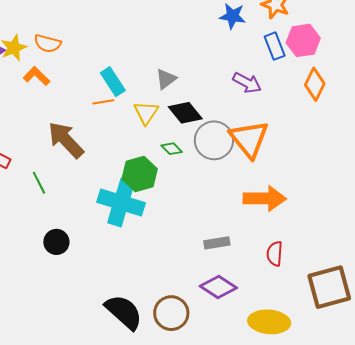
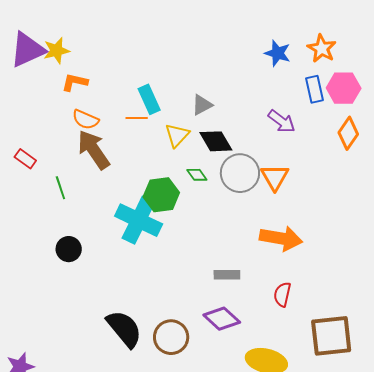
orange semicircle: (48, 43) -> (85, 119), moved
orange L-shape: (37, 76) -> (75, 82), turned -40
orange triangle: (249, 139) -> (275, 177), size x0.7

